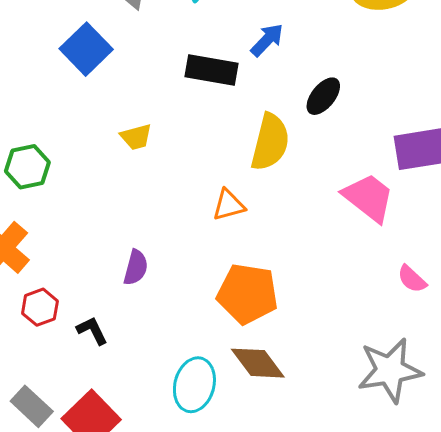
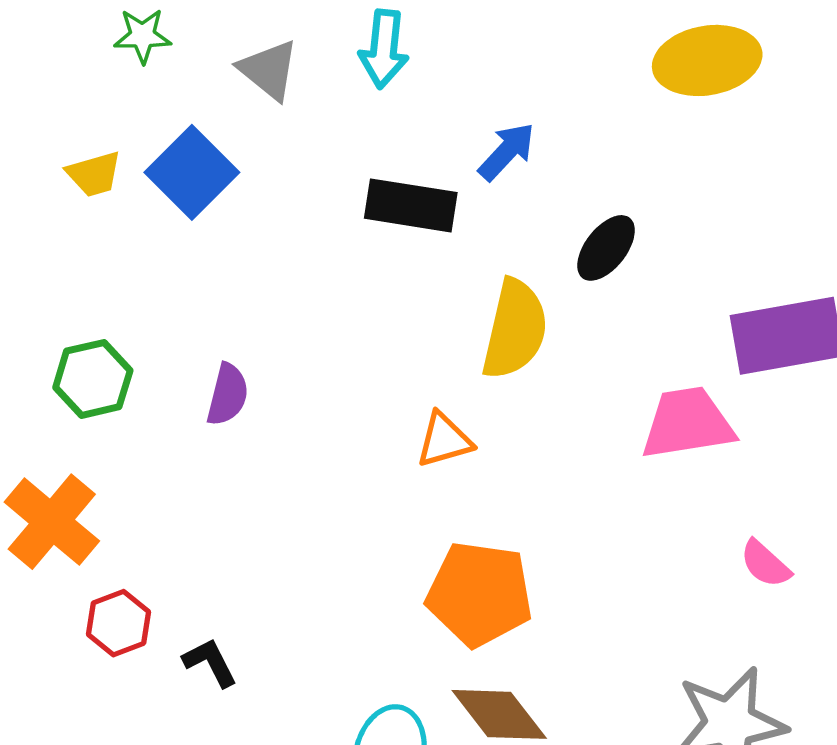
yellow trapezoid: (136, 137) -> (94, 174), moved
pink trapezoid: (368, 198) -> (688, 423), turned -46
purple semicircle: (136, 268) -> (228, 395), moved

